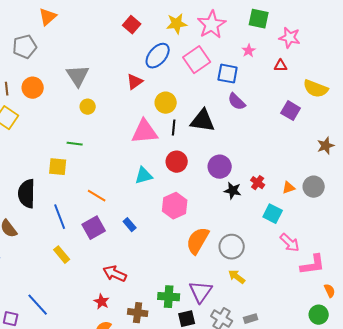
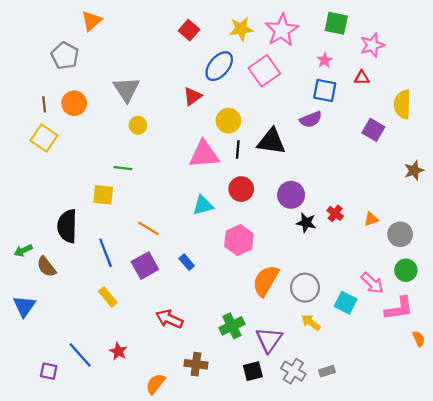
pink star: (290, 38) -> (372, 45), turned -30
gray pentagon: (25, 47) -> (65, 56), turned -30
blue square: (228, 74) -> (325, 90), moved
yellow semicircle: (316, 89) -> (402, 104), turned 70
purple semicircle: (237, 102) -> (311, 119), turned -66
gray circle: (314, 187) -> (400, 234), moved
cyan square: (273, 214) -> (346, 303), moved
green cross: (169, 297) -> (232, 326), moved, turned -30
red star: (102, 302) -> (118, 351), moved
green circle: (319, 315) -> (406, 270), moved

